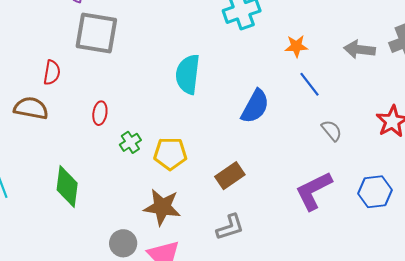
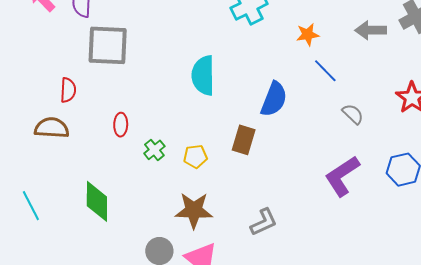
yellow pentagon: (170, 154) -> (195, 156), size x0.7
brown rectangle: (230, 176) -> (244, 140), moved, turned -32

